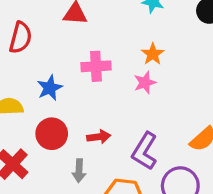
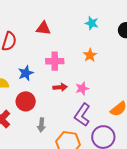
pink star: (145, 83) -> (82, 88), moved
red arrow: (99, 137) -> (60, 87), moved

